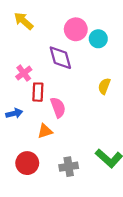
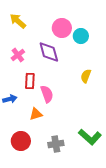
pink cross: (24, 73) -> (18, 55), moved

